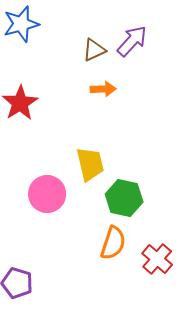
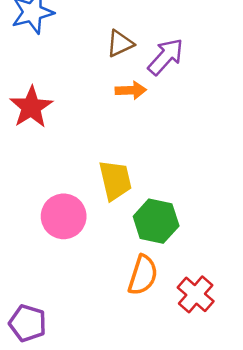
purple arrow: (132, 41) -> (166, 57), moved

